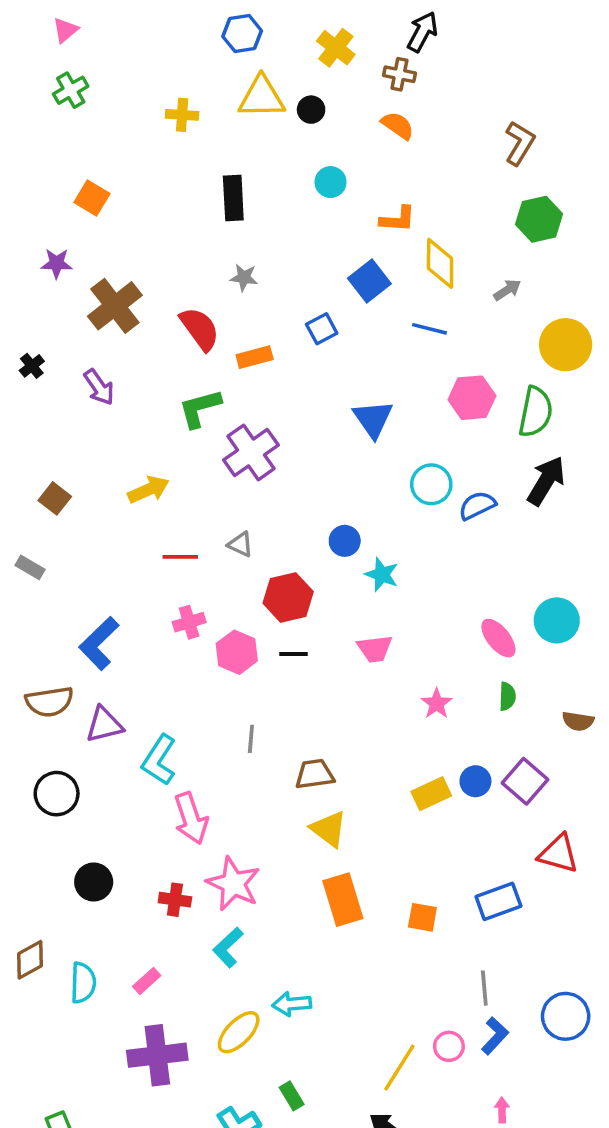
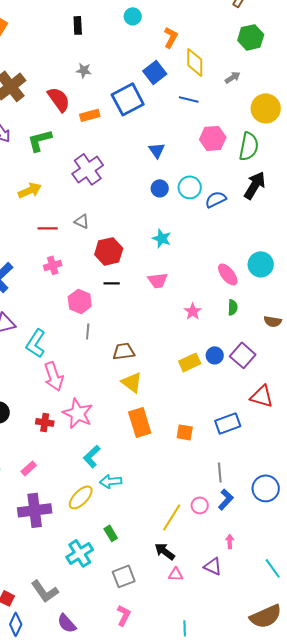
black rectangle: (233, 198) -> (78, 25), size x0.7
orange L-shape: (398, 219) -> (171, 37), turned -65
blue square: (322, 329) -> (128, 99), size x1.8
green L-shape: (200, 408) -> (40, 140), moved
blue triangle: (373, 419) -> (157, 150), size x0.7
blue circle: (345, 541) -> (160, 188), moved
pink hexagon: (237, 652) -> (80, 301), moved
cyan L-shape: (228, 947) -> (92, 456), moved

